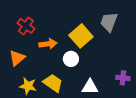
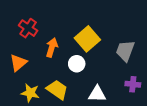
gray trapezoid: (109, 22) -> (125, 51), moved
orange arrow: (48, 44) -> (52, 48), turned -66

